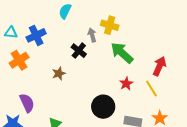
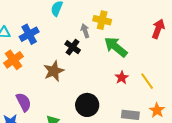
red arrow: (159, 66) -> (158, 29), moved
brown star: (59, 74) -> (54, 71), size x1.5
black circle: (103, 107) -> (87, 105), moved

